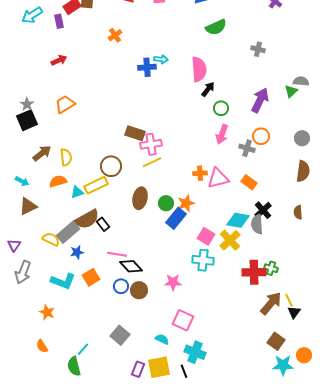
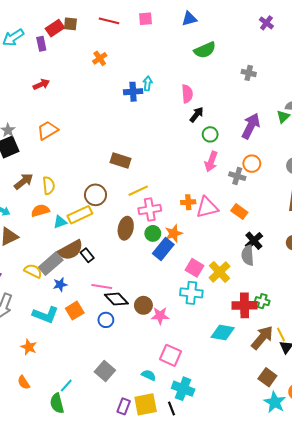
cyan arrow: (161, 59) -> (148, 83), turned -88
pink semicircle: (199, 69) -> (187, 94), size x0.7
pink cross: (151, 144) -> (150, 209), moved
cyan diamond: (238, 220) -> (223, 332), moved
brown circle: (139, 290) -> (143, 305), moved
cyan star: (283, 365) -> (275, 402), turned 30

